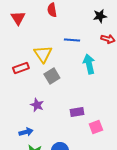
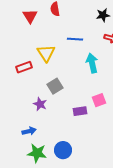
red triangle: (18, 18) -> (30, 16), moved
gray square: (52, 76) -> (55, 86), moved
pink square: (96, 127) -> (99, 100), moved

